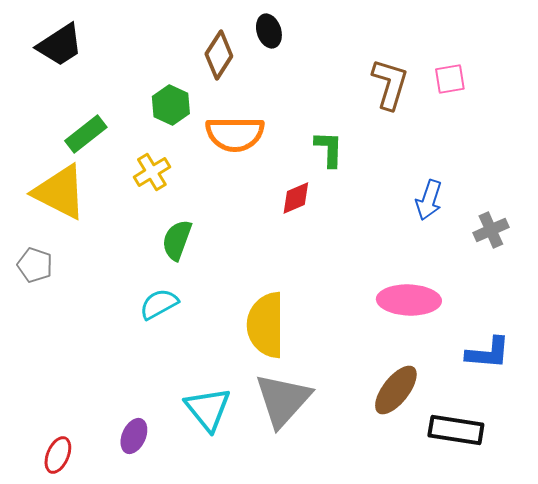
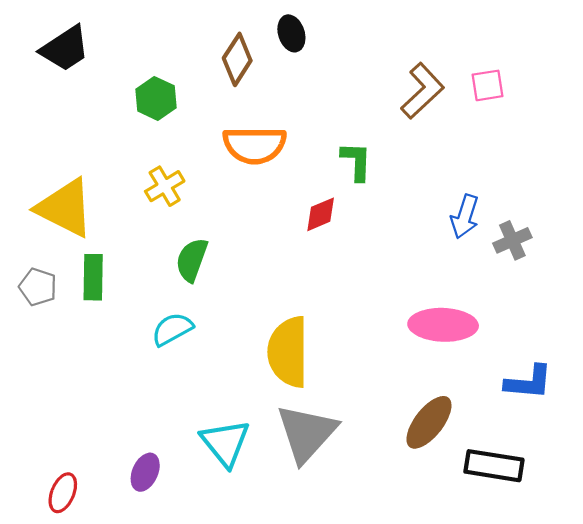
brown L-shape: (390, 84) -> (422, 91), turned 30
green hexagon: (171, 105) -> (156, 98), moved
green rectangle: (86, 134) -> (93, 277), moved, turned -51
gray cross: (491, 230) -> (512, 240), moved

